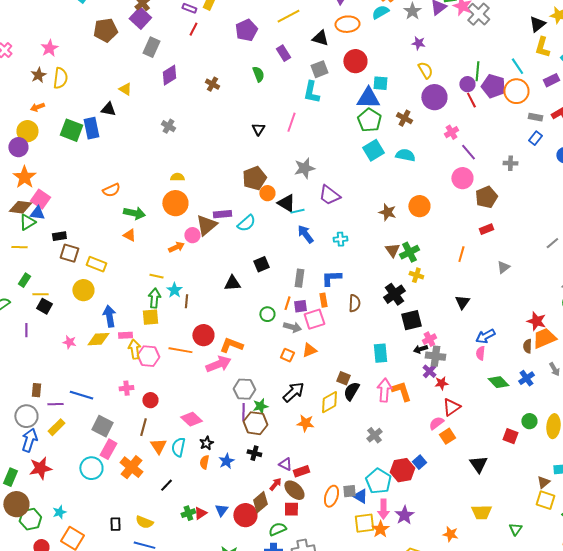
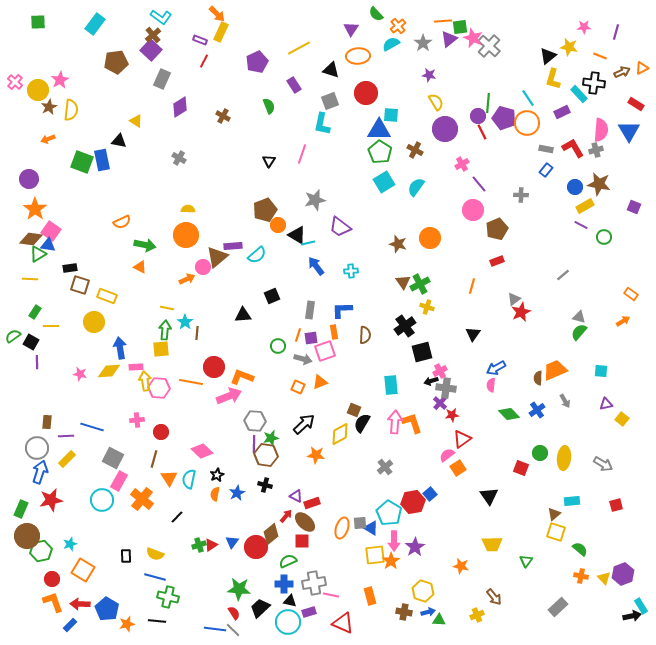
yellow circle: (27, 131) -> (38, 90), moved
cyan semicircle: (405, 155) -> (416, 187), turned -66
black square: (44, 306) -> (31, 342), moved
red star: (536, 321) -> (521, 312), moved, turned 30

